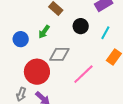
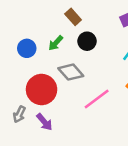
black circle: (81, 26) -> (87, 41), moved
gray diamond: (59, 54) -> (71, 72), turned 40

